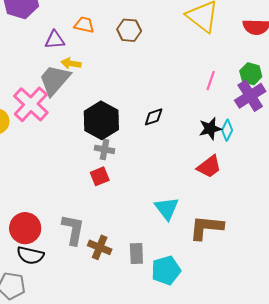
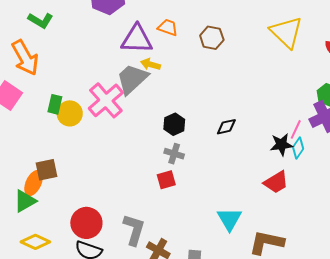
purple triangle: (55, 40) -> (137, 39), size x1.6
pink line: (211, 81) -> (296, 129), moved
black hexagon: (101, 120) -> (174, 124), size x0.6

